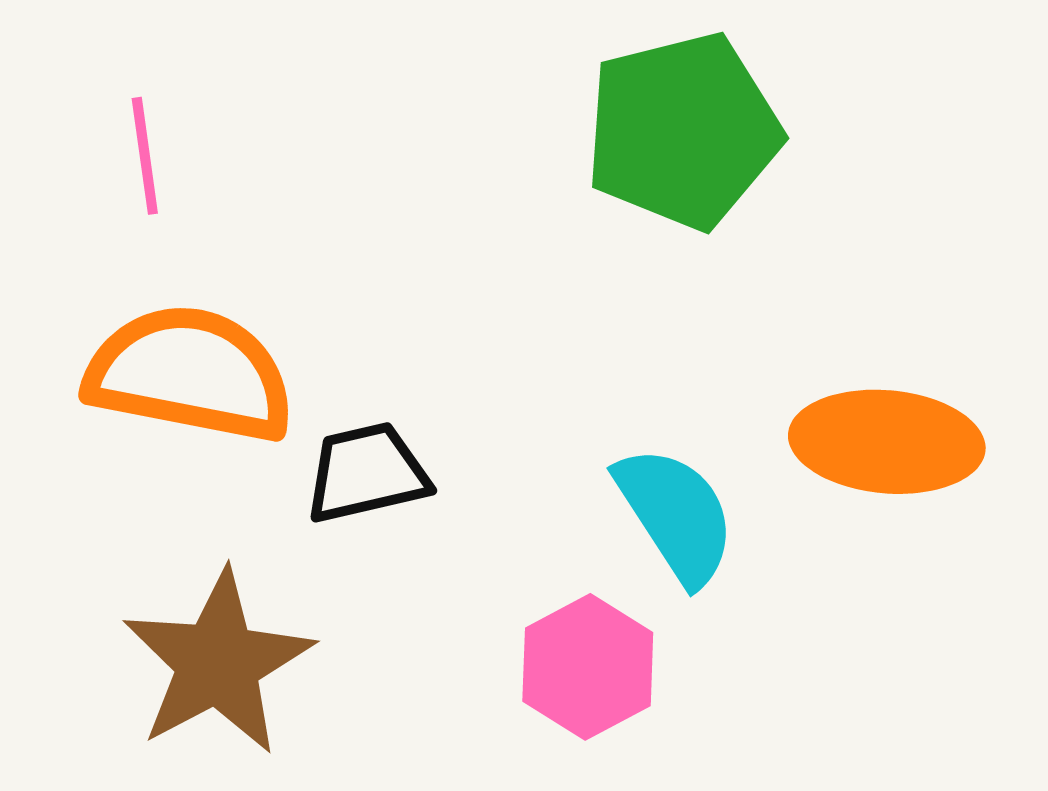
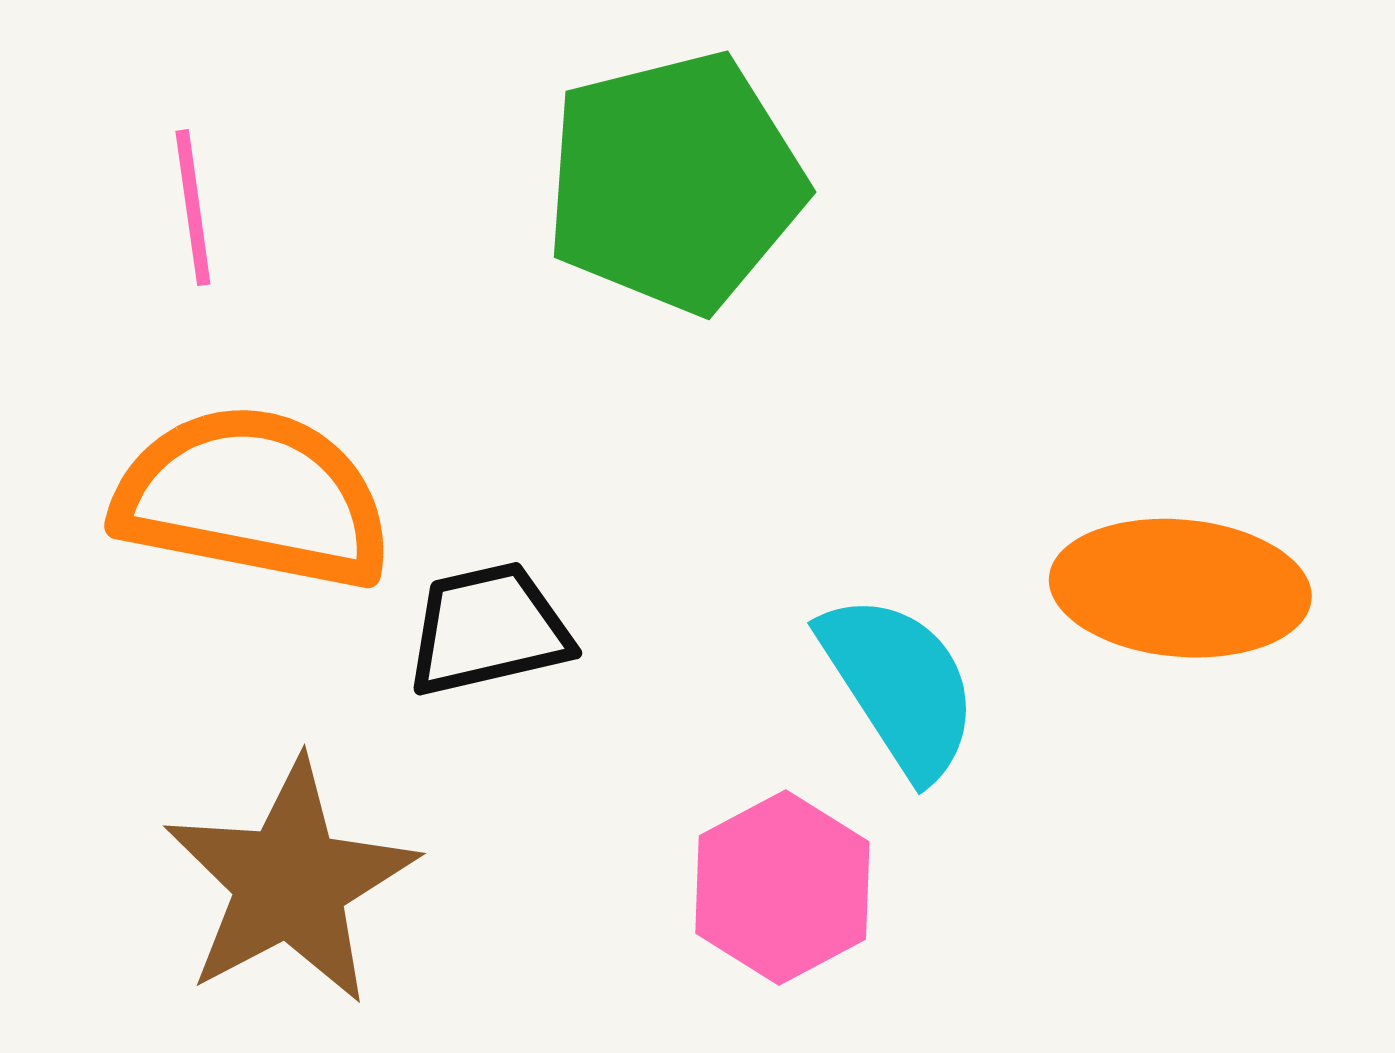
green pentagon: (683, 131) -> (675, 182), moved

